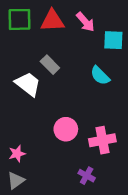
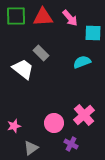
cyan semicircle: (100, 76) -> (82, 62), turned 114
pink circle: (66, 129) -> (54, 123), moved
pink cross: (102, 140) -> (84, 115), turned -30
gray triangle: (16, 180) -> (31, 148), moved

